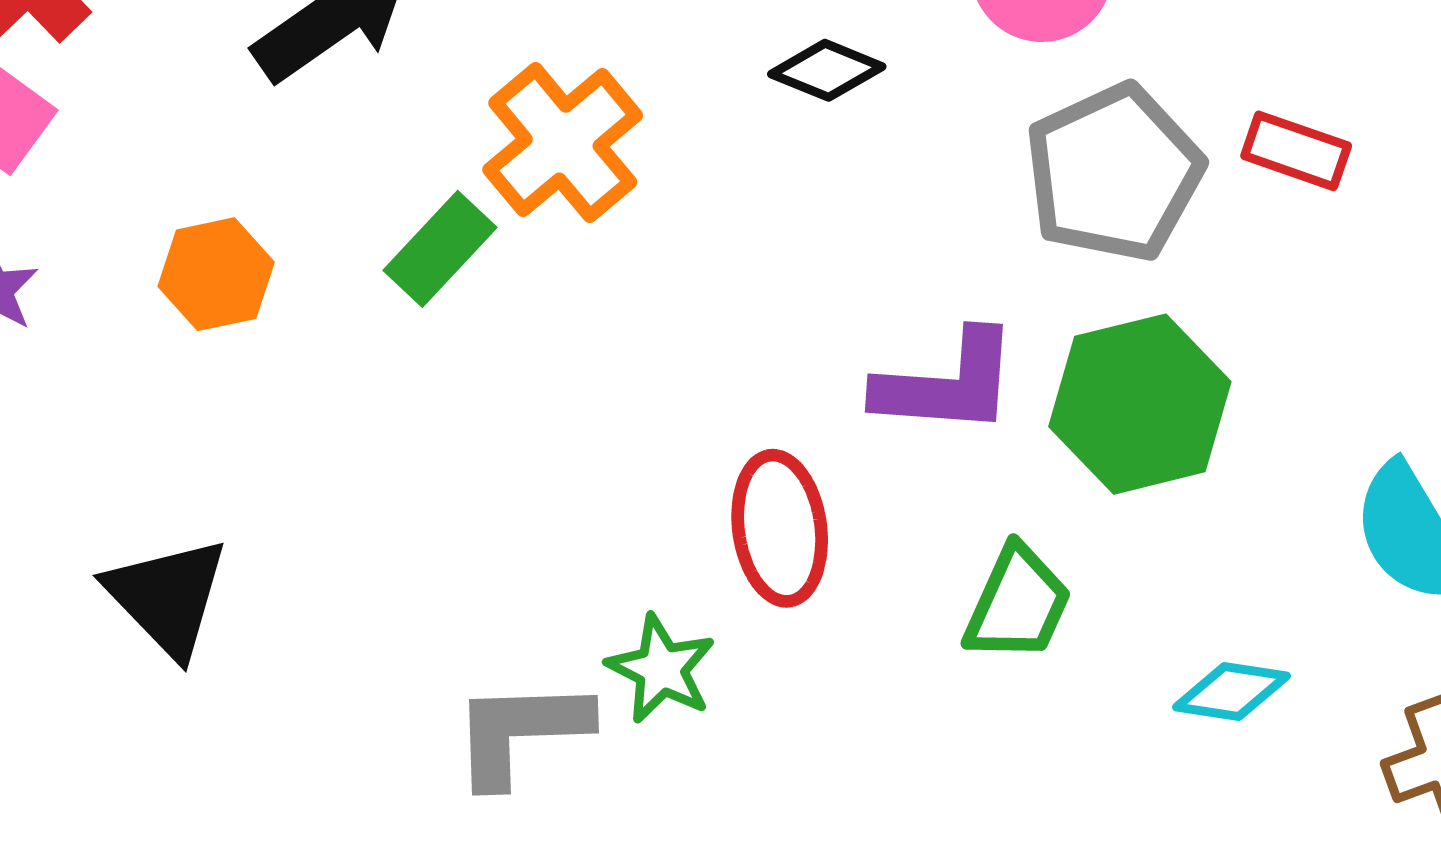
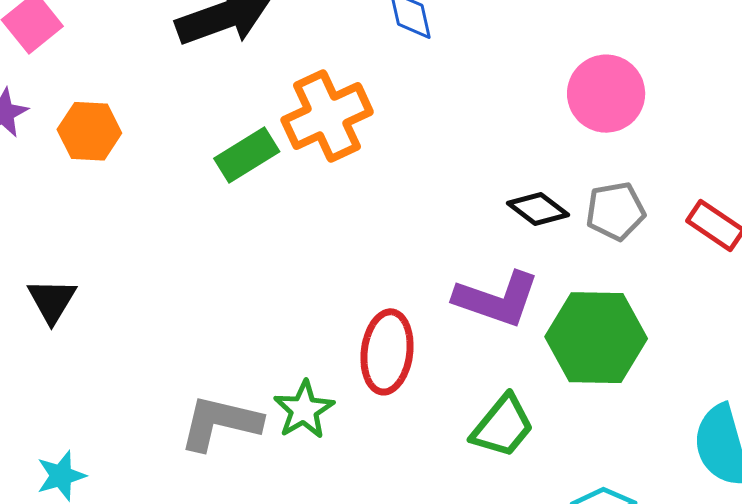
black diamond: (827, 70) -> (538, 209), moved
gray pentagon: (1114, 173) -> (615, 211), size x0.6
orange hexagon: (216, 274) -> (89, 131), moved
black triangle: (167, 597) -> (52, 301), size x0.7

